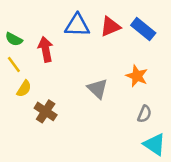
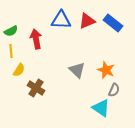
green semicircle: (14, 39) -> (11, 31), turned -56
yellow line: (14, 65) -> (11, 51), turned 32
orange star: (137, 76) -> (106, 70), moved
cyan triangle: (155, 144) -> (101, 108), moved

